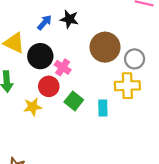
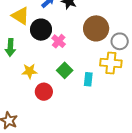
red circle: (49, 86) -> (44, 92), moved

